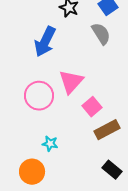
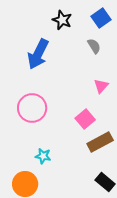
gray semicircle: (101, 34) -> (94, 46), size x0.7
pink triangle: (71, 82) -> (101, 86), moved, size x0.6

